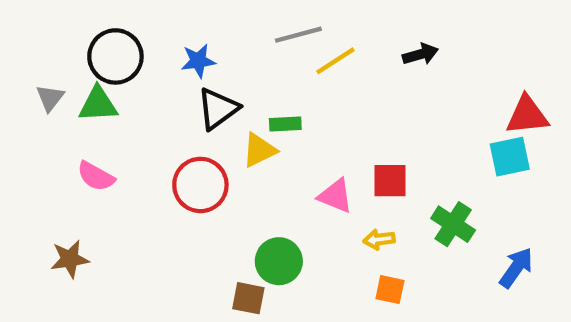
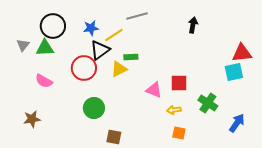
black arrow: (420, 54) -> (193, 25), turned -63
yellow line: (335, 61) -> (114, 35), moved
red circle: (200, 185) -> (84, 68), moved
green circle: (279, 261) -> (94, 108), moved

